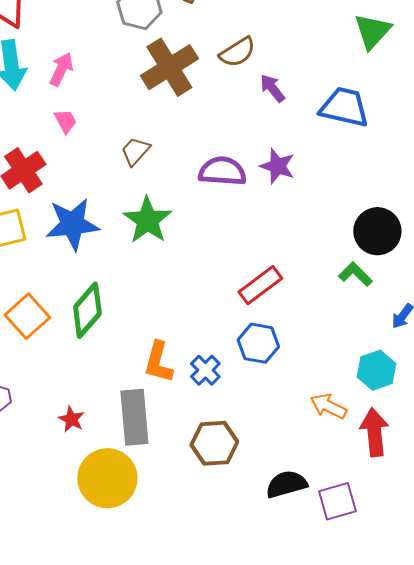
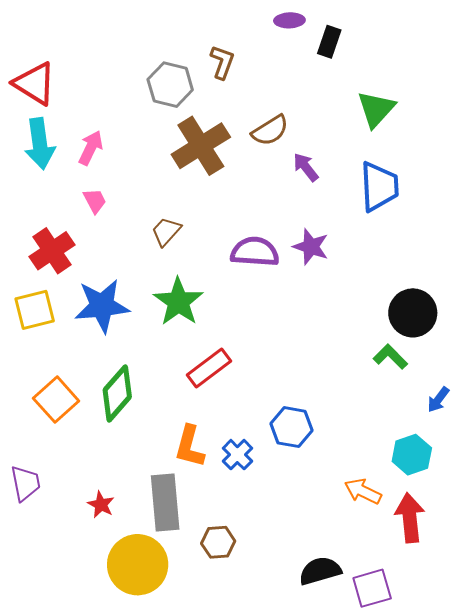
green triangle: (372, 31) -> (376, 109), moved
blue trapezoid: (344, 107) -> (379, 187), turned 74
red rectangle: (260, 285) -> (209, 368), moved
brown hexagon: (214, 443) -> (218, 542), moved, size x0.7

